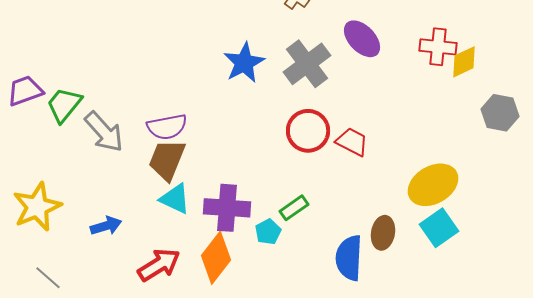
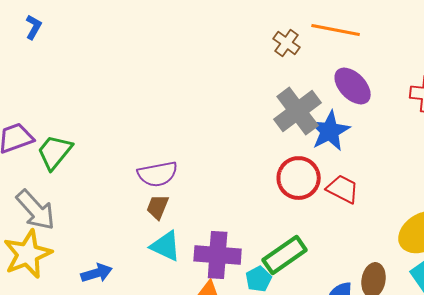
blue star: (244, 63) -> (330, 131), moved
gray arrow: (104, 132) -> (36, 210), moved
brown trapezoid: (167, 160) -> (158, 207), size x0.6
green rectangle: (294, 208) -> (285, 255), size x1.5

